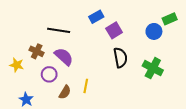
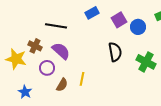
purple square: (114, 30) -> (119, 20), moved
blue circle: (154, 31) -> (138, 27), moved
yellow star: (17, 65) -> (16, 59), size x1.5

